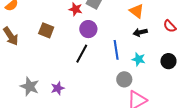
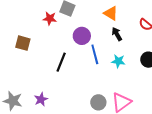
purple circle: (88, 29) -> (82, 36), moved
black arrow: (140, 32) -> (117, 34), turned 80
gray circle: (124, 79) -> (98, 102), moved

